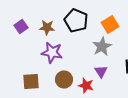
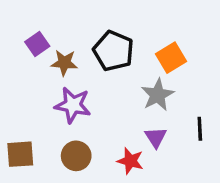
purple square: (21, 26) -> (37, 44), moved
brown circle: (64, 80) -> (76, 156), moved
brown square: (31, 82) -> (20, 154), moved

